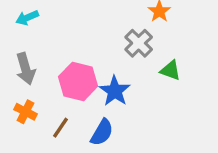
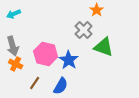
green triangle: (170, 70) -> (104, 47), size x1.5
orange cross: (25, 112) -> (16, 64), moved

